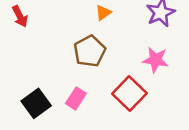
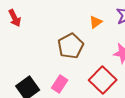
orange triangle: (103, 13) -> (96, 22), moved

